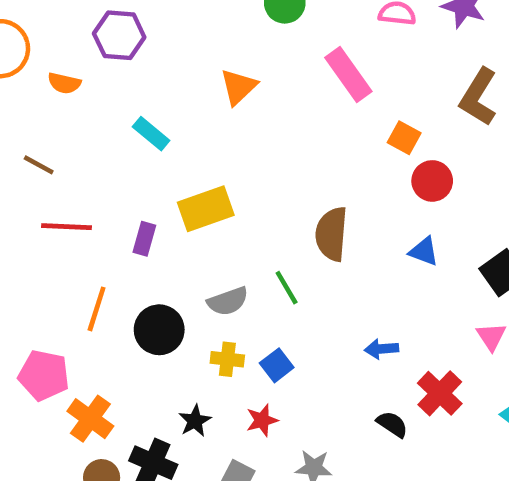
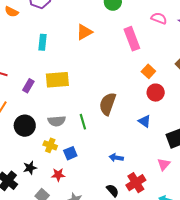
cyan rectangle: (151, 134) -> (43, 42), turned 42

